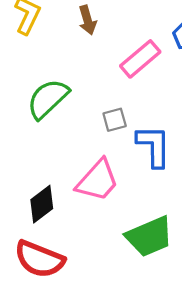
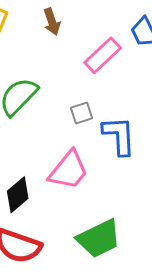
green trapezoid: (149, 236) -> (99, 239), moved

